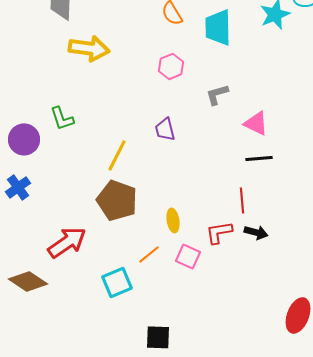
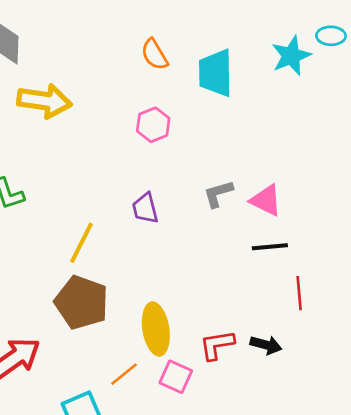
gray L-shape: (217, 94) -> (218, 194), moved
red line: (242, 200) -> (299, 293), moved
yellow ellipse: (173, 220) -> (156, 329), size x1.6

